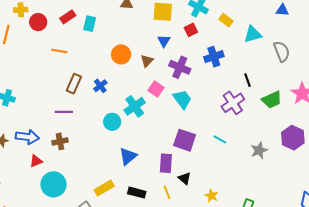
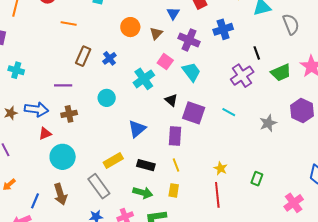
purple line: (64, 112) -> (63, 85), moved
cyan circle: (112, 122) -> (107, 98), moved
black triangle: (185, 178) -> (171, 100), moved

